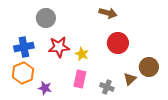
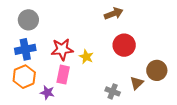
brown arrow: (108, 13) -> (114, 14), turned -36
gray circle: (46, 18) -> (28, 20), moved
pink rectangle: (80, 79) -> (63, 75), moved

